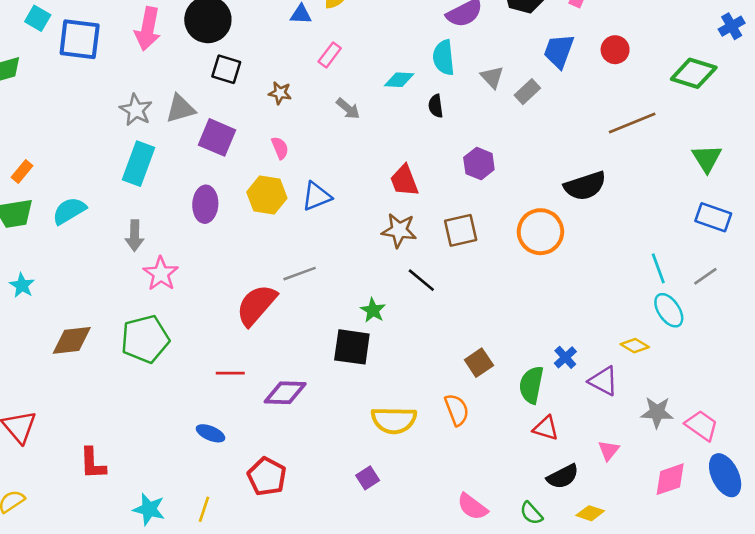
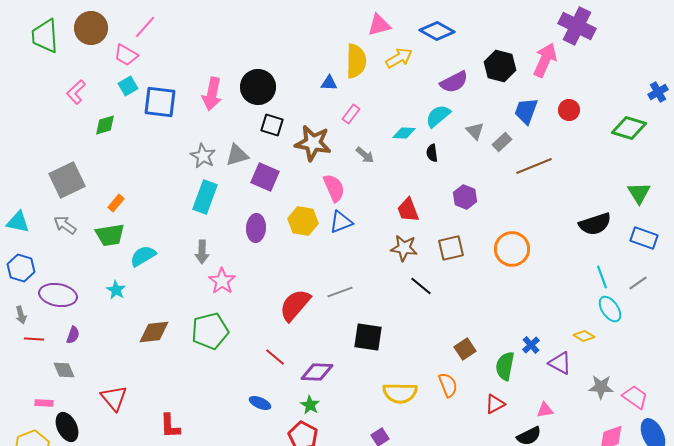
cyan square: (38, 18) -> (128, 86), turned 30
cyan semicircle: (444, 58) -> (438, 116), turned 56
brown star: (280, 93) -> (313, 143), size x2.0
brown line: (632, 123) -> (534, 166), moved
pink semicircle: (280, 148) -> (334, 188), moved, size x1.6
black semicircle: (585, 186) -> (595, 224), moved
cyan semicircle: (69, 211) -> (143, 256), moved
gray line: (300, 274) -> (340, 292), moved
green star: (373, 310) -> (310, 405), moved
red line: (230, 373) -> (275, 357), turned 40
red triangle: (546, 428) -> (495, 404), moved, turned -45
pink triangle: (609, 450) -> (545, 410), moved, turned 42

